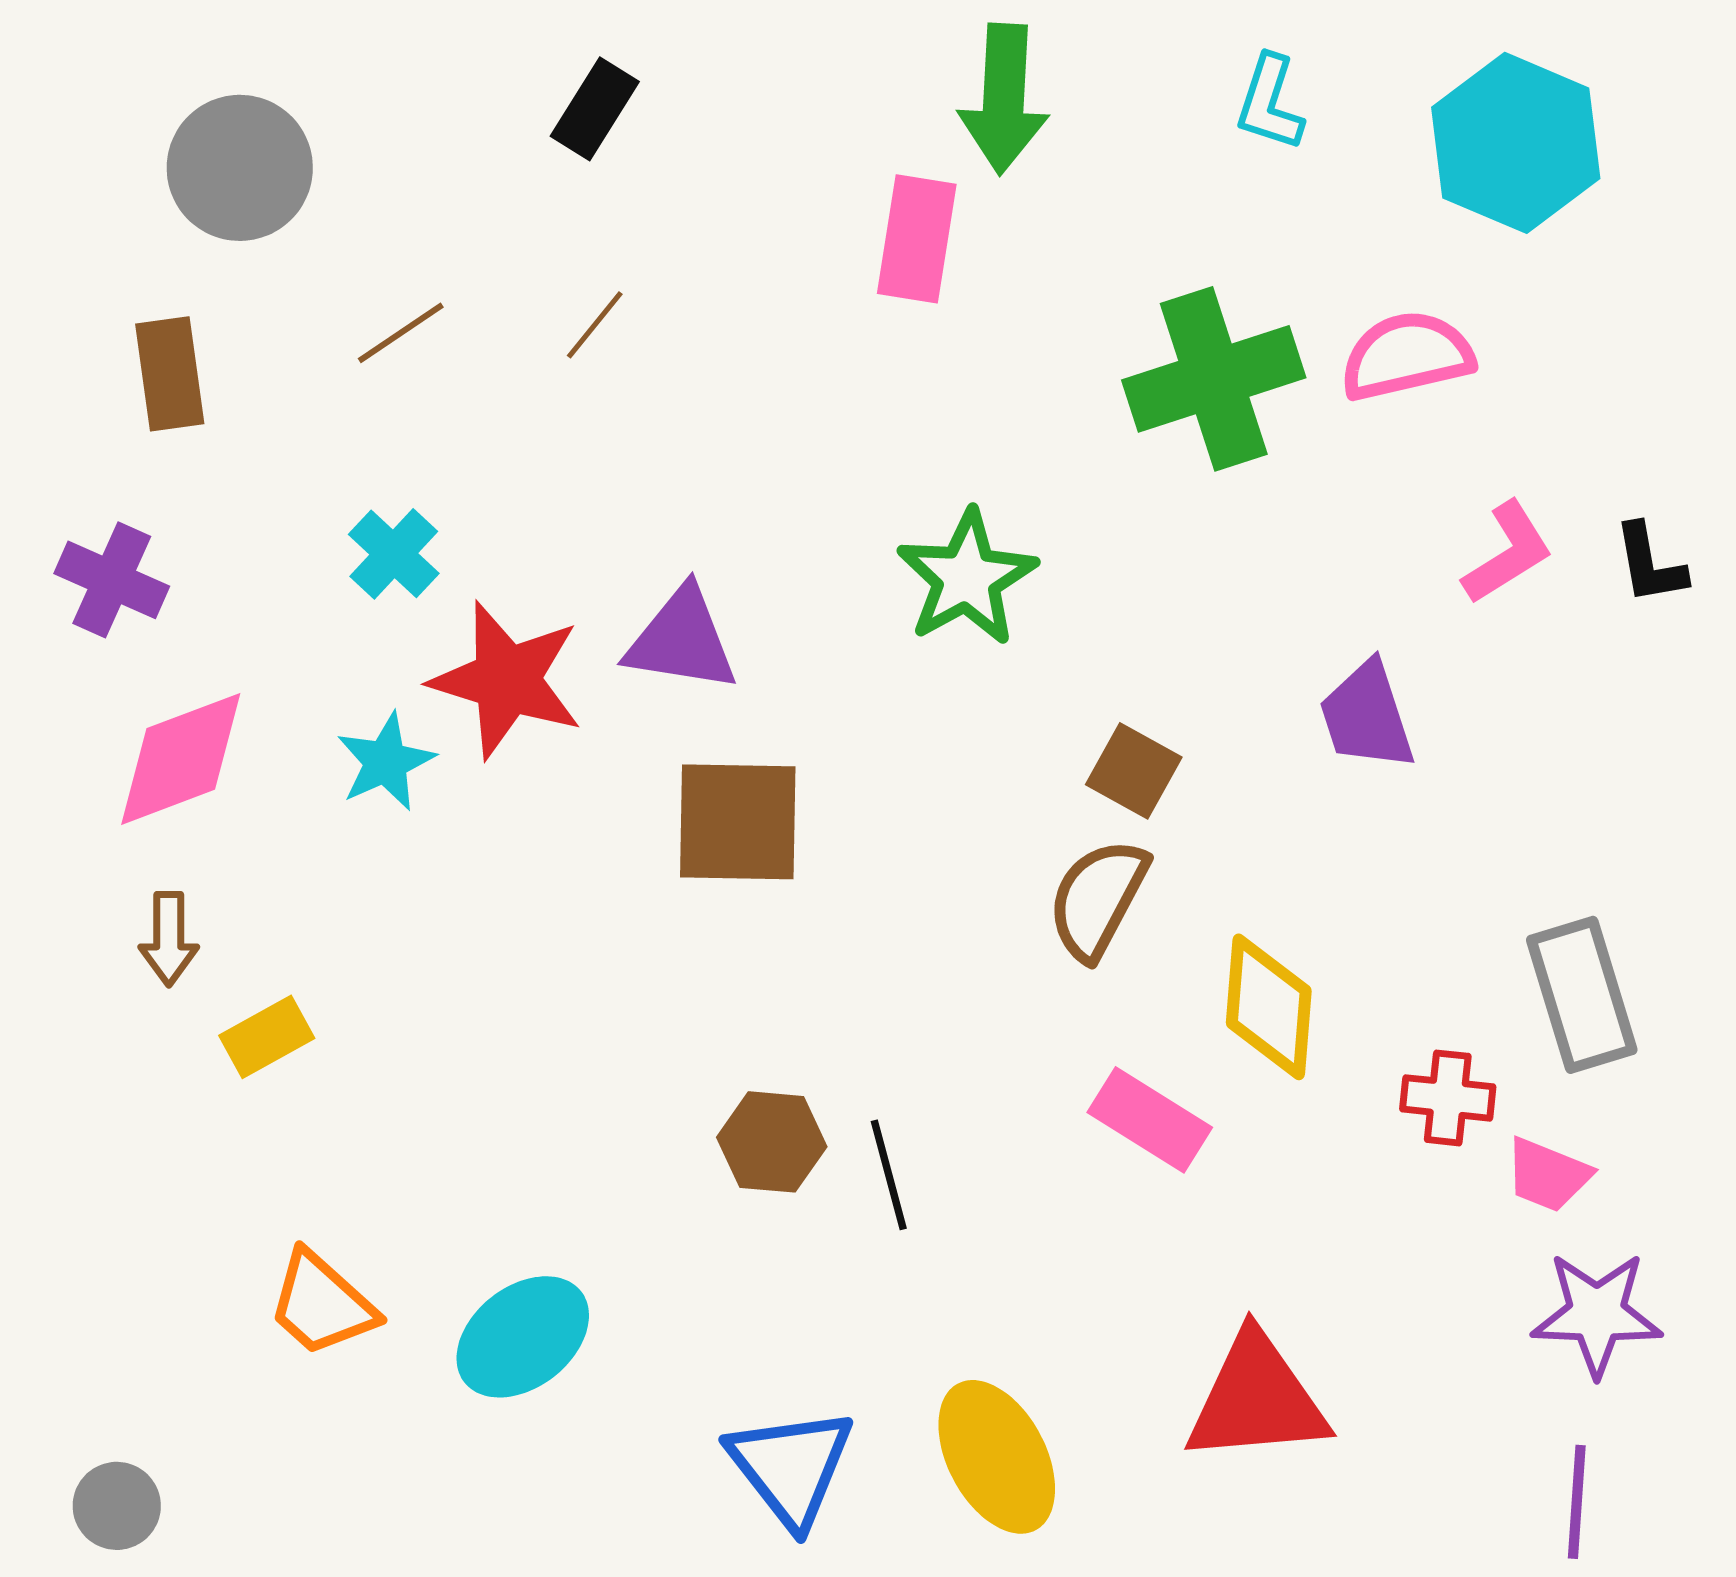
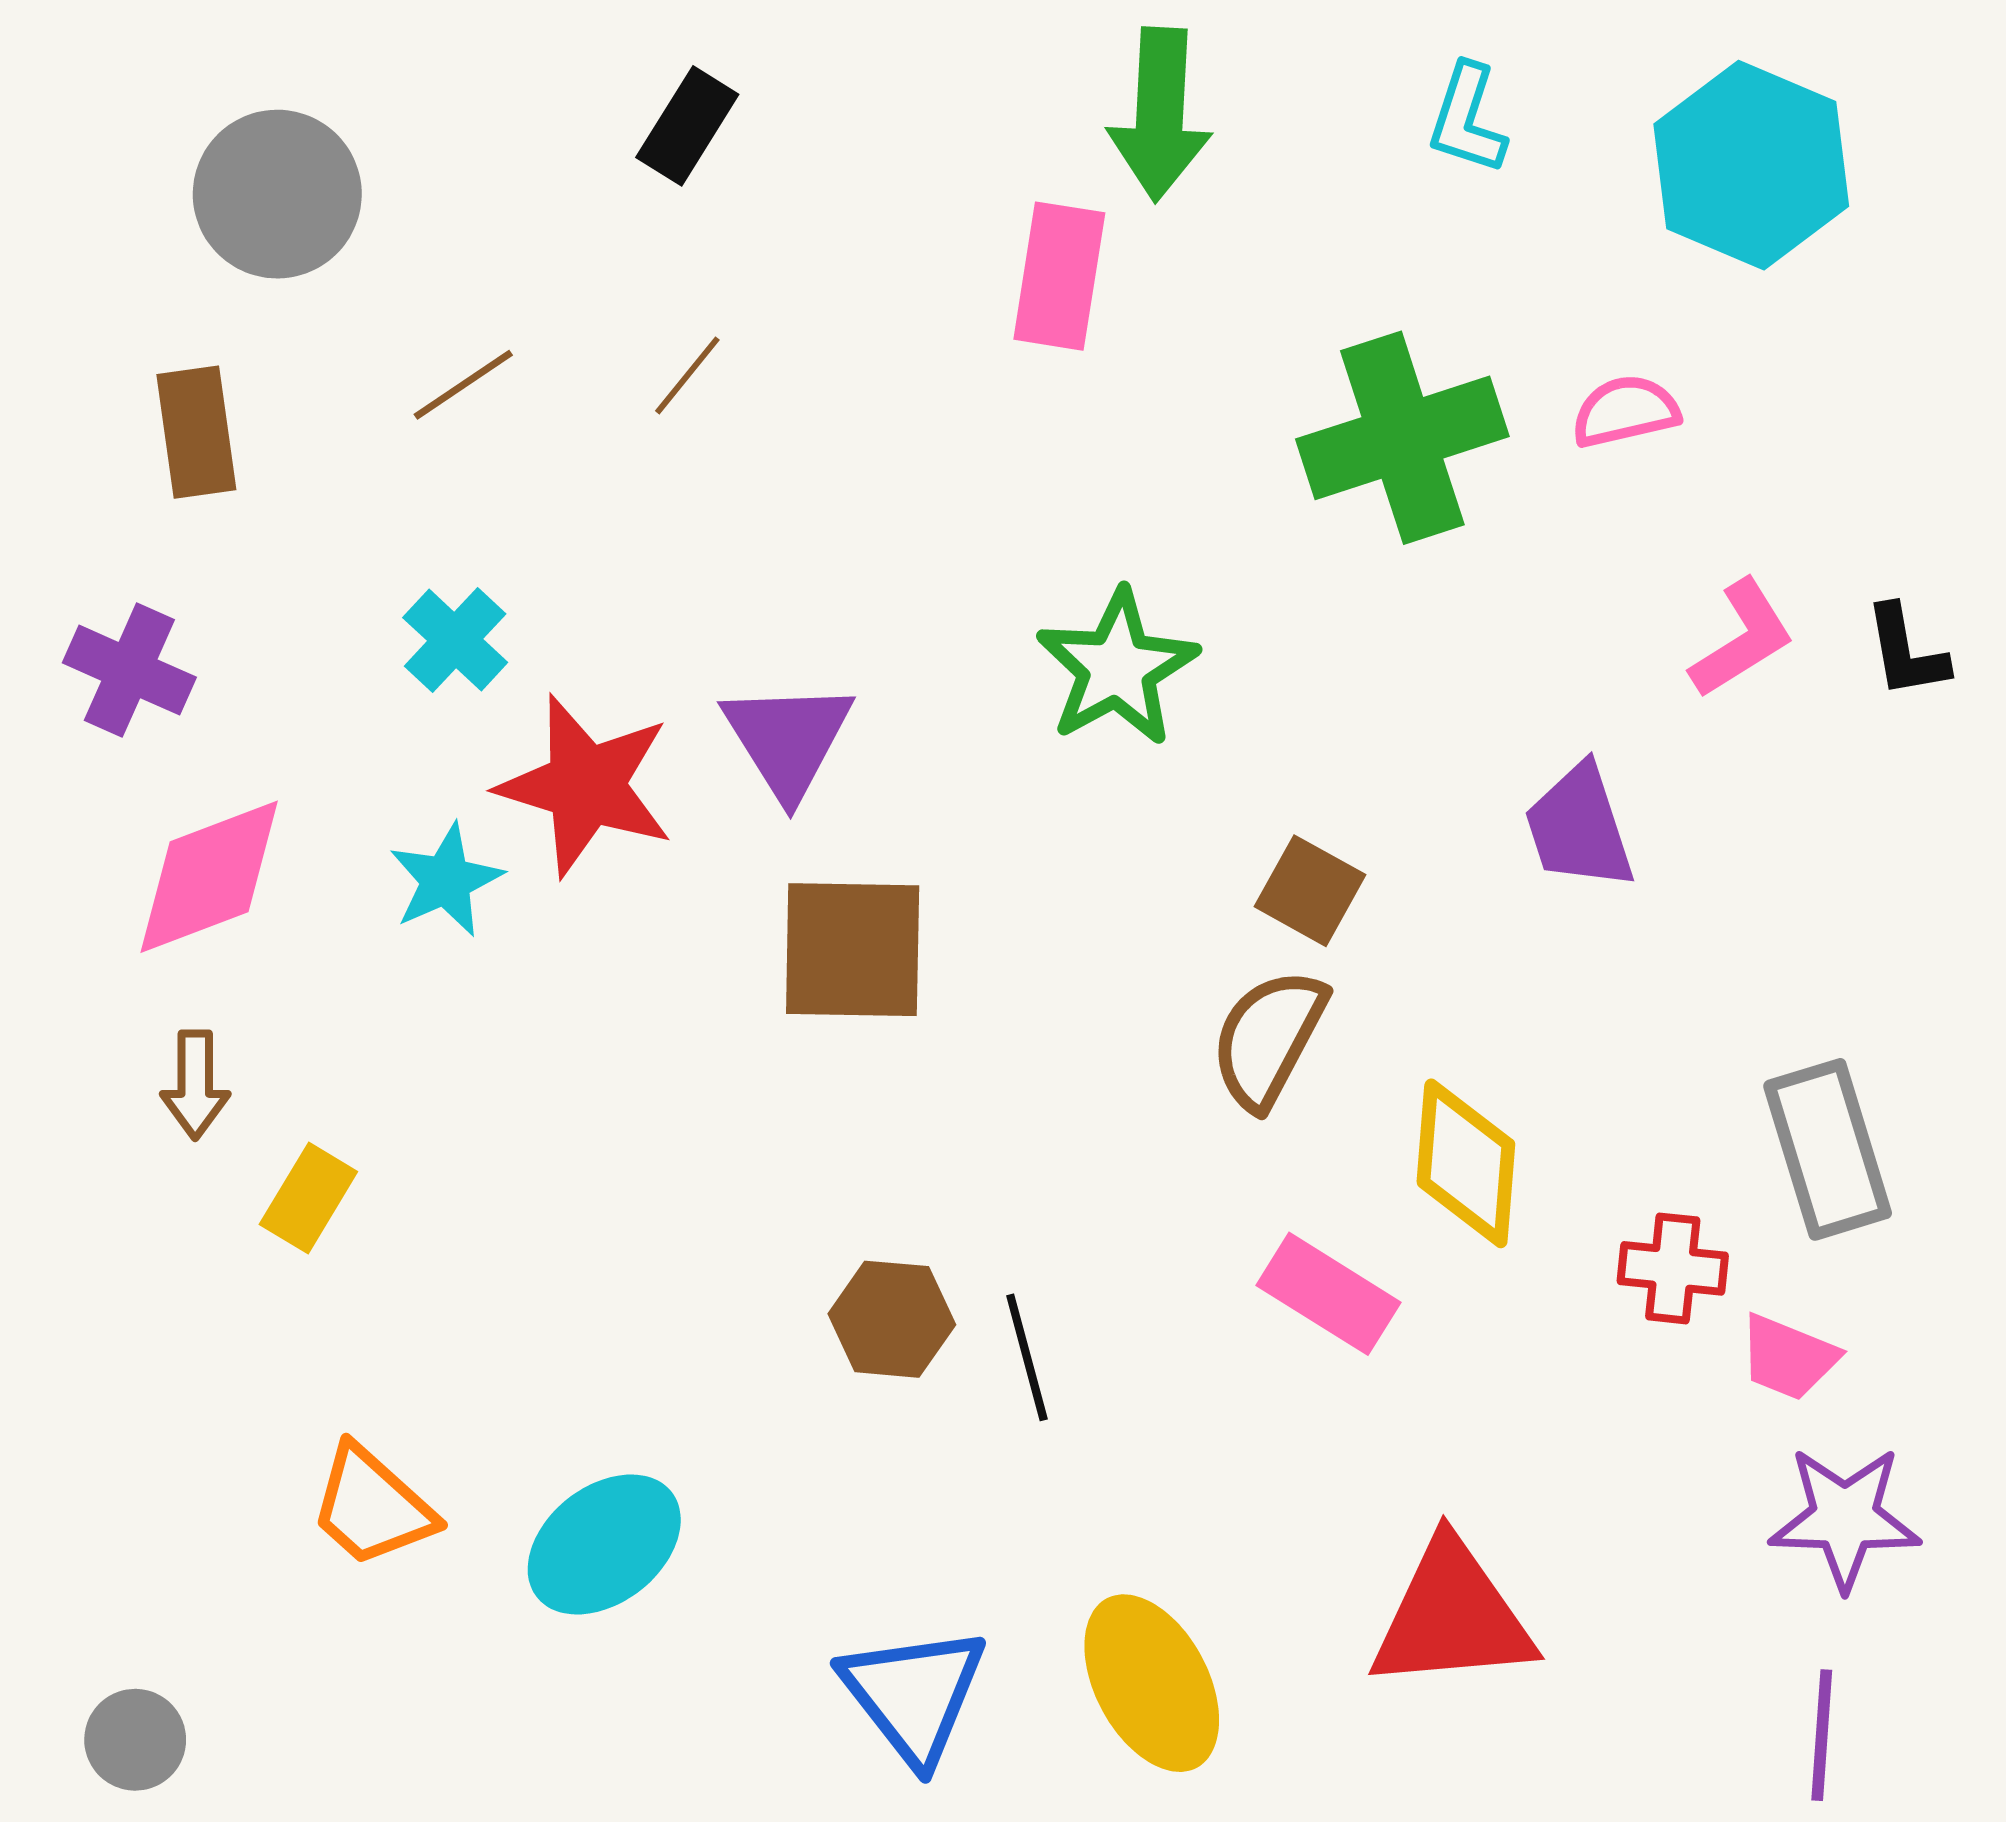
pink semicircle: (1407, 356) -> (1625, 411), size x0.7
purple triangle: (682, 640) -> (788, 739), turned 49
yellow rectangle: (267, 1037) -> (308, 1198), turned -30

